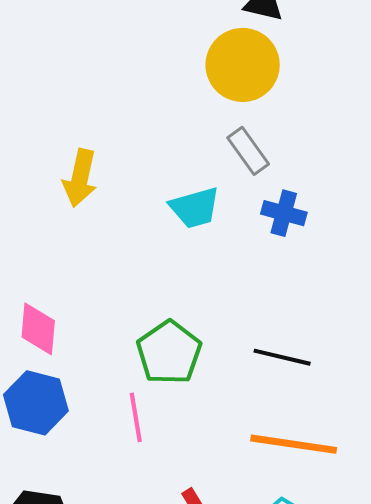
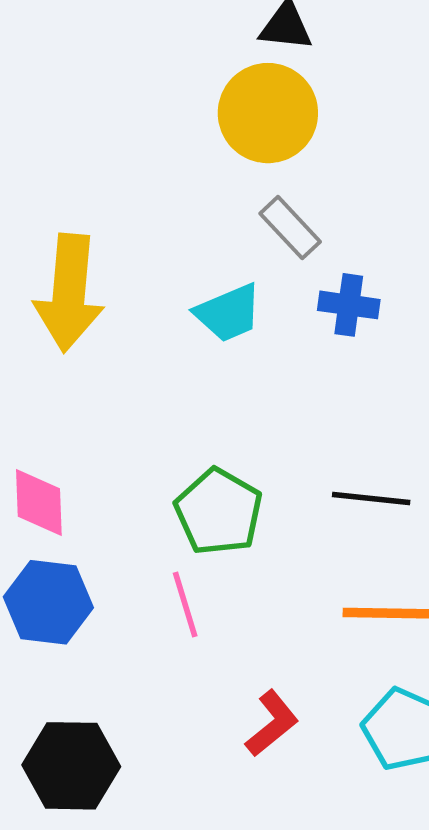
yellow arrow: (80, 178) -> (69, 293), size x1.5

